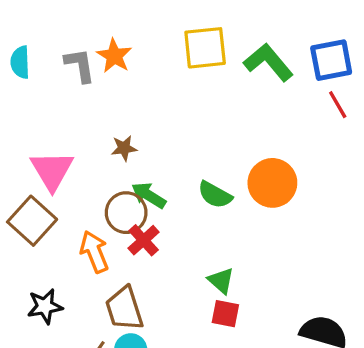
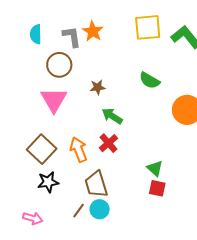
green semicircle: (215, 195) -> (150, 80), moved
brown circle: (126, 213) -> (59, 65), moved
brown square: (32, 221) -> (42, 149), moved

